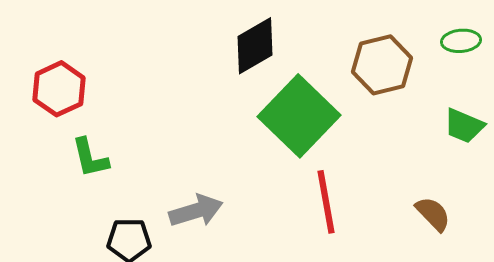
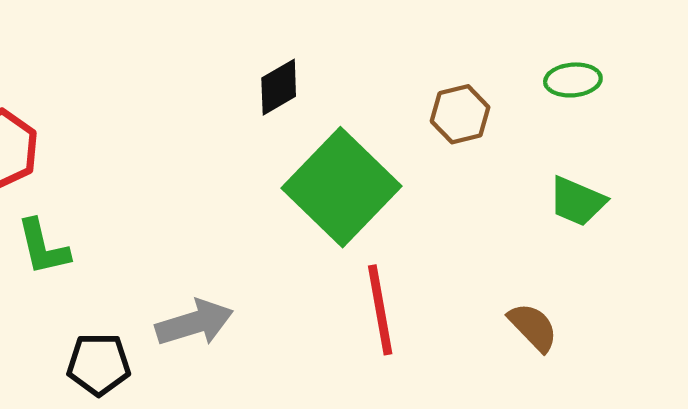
black diamond: (255, 46) -> (279, 87), size x0.7
brown hexagon: (382, 65) -> (460, 114), size x0.7

